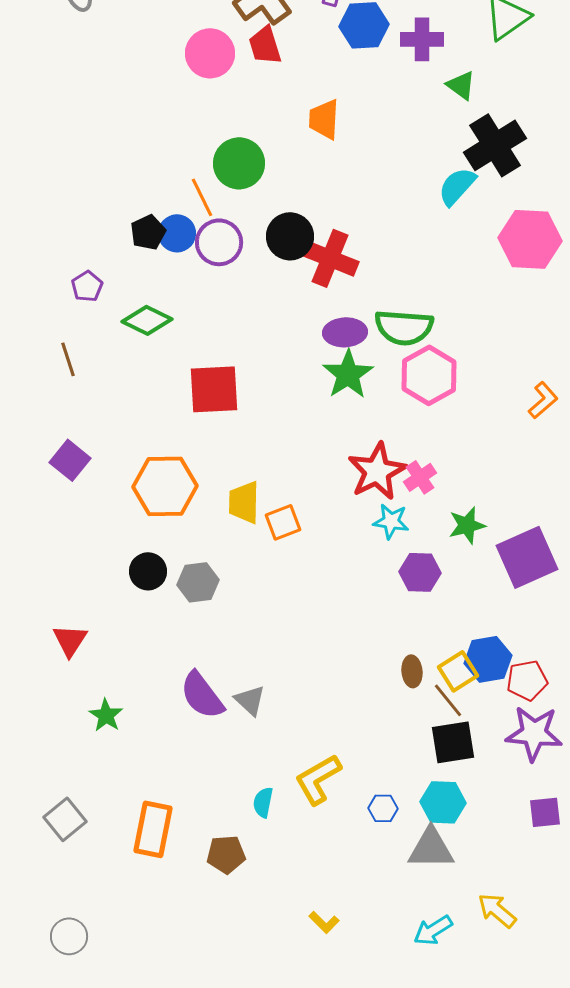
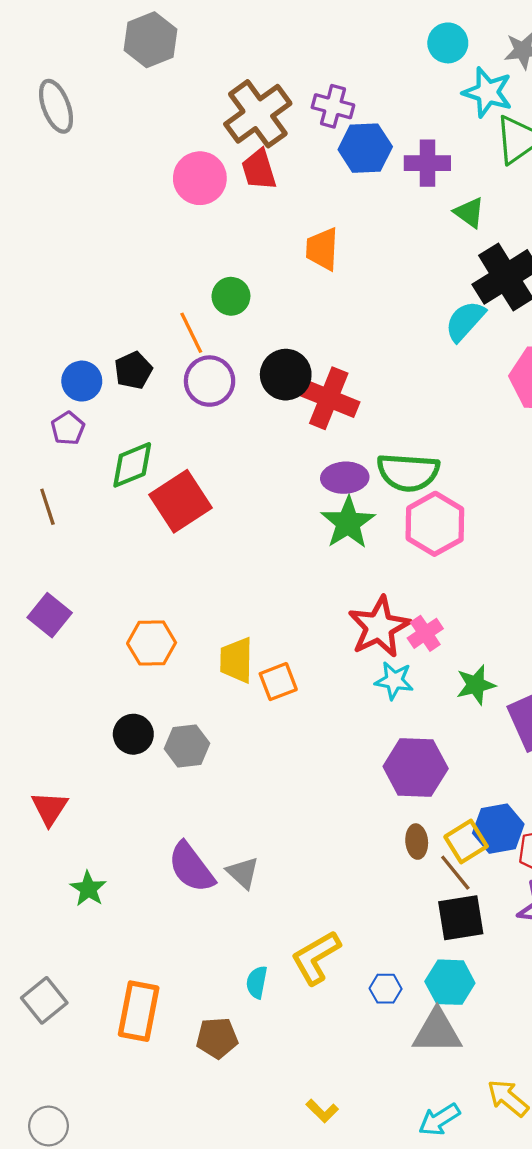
green circle: (239, 163) -> (231, 296), size x0.7
blue circle: (177, 233) -> (82, 381), moved
green diamond: (147, 320) -> (132, 465), turned -48
red square: (214, 389) -> (181, 501), moved, turned -30
orange hexagon: (165, 486) -> (152, 643), size x0.7
purple hexagon: (420, 572) -> (416, 767), moved, size x1.4

